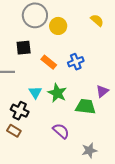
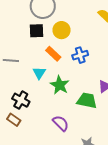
yellow circle: (58, 26) -> (62, 30), moved
black square: (24, 48) -> (36, 31), moved
cyan triangle: (35, 92) -> (39, 73), moved

